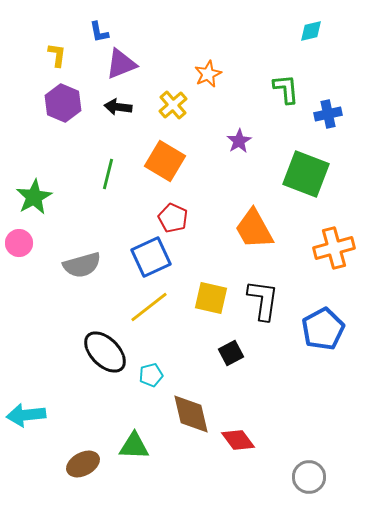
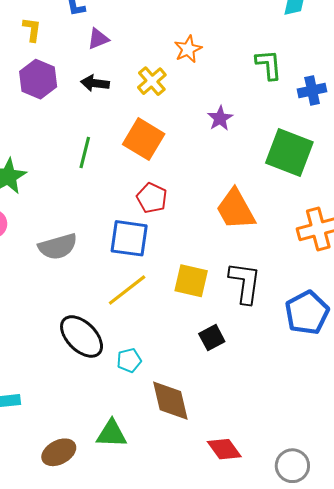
purple triangle: (121, 64) -> (98, 39), size x0.7
blue square: (151, 257) -> (129, 238), turned 33
red diamond: (238, 440) -> (224, 449), moved

